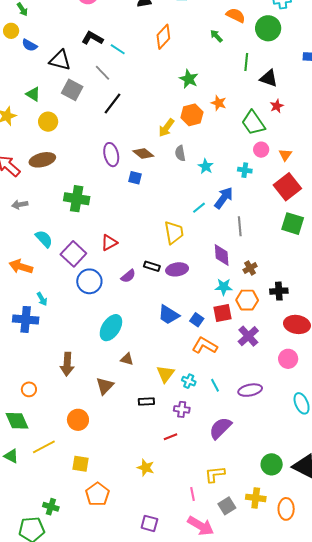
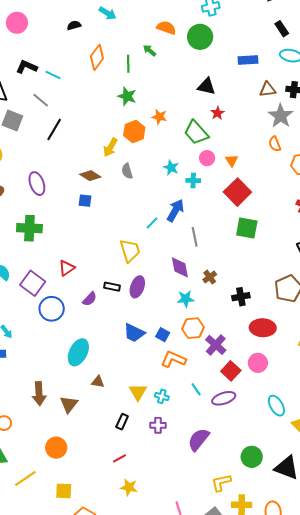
green line: (246, 62) -> (128, 64), moved
purple ellipse: (111, 155) -> (37, 184), moved
cyan star: (206, 166) -> (171, 168), moved
purple ellipse: (177, 269) -> (137, 287), turned -55
orange hexagon: (247, 300) -> (193, 328), moved
red square: (223, 313) -> (231, 371), moved, turned -30
cyan line: (215, 385) -> (196, 389), moved
brown triangle: (105, 386) -> (69, 404), moved
black rectangle: (146, 402) -> (122, 422), turned -56
red line: (171, 437) -> (119, 458), moved
green circle: (272, 464) -> (252, 457), moved
yellow L-shape: (215, 474) -> (221, 483), moved

